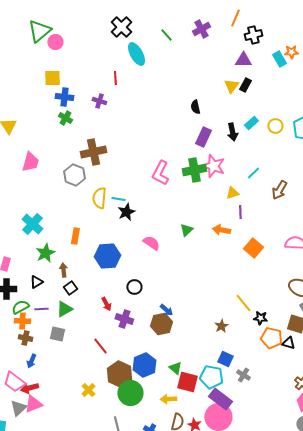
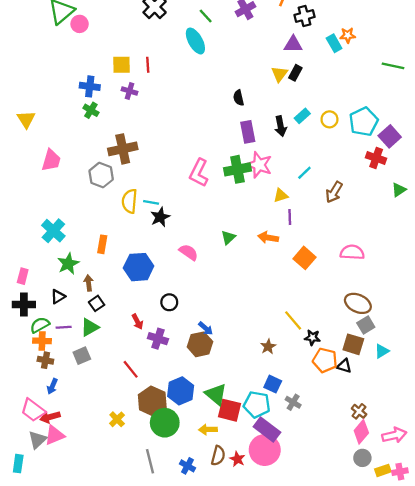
cyan ellipse: (136, 54) -> (195, 41), moved
yellow square: (52, 78) -> (122, 65), moved
purple rectangle: (203, 137) -> (248, 132), turned -36
gray square: (57, 334) -> (82, 356), turned -35
green triangle: (175, 368) -> (216, 394), size x1.5

